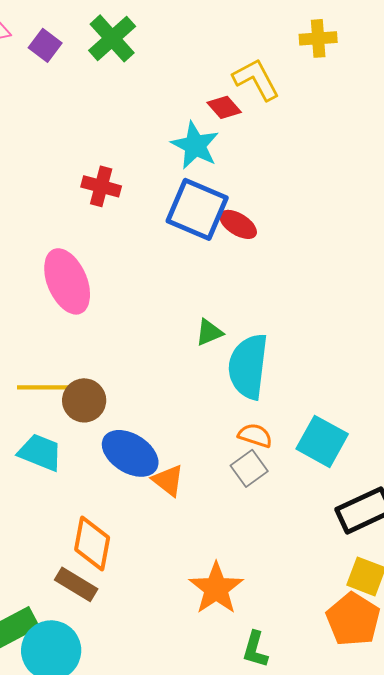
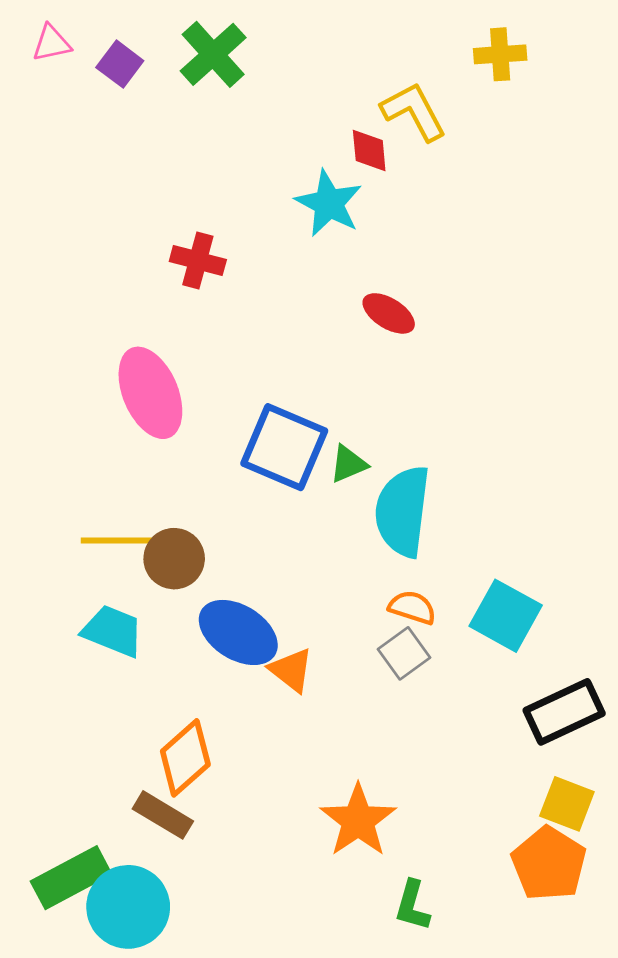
red diamond: (224, 107) -> (369, 150), turned 36
blue square: (197, 209) -> (284, 447), moved
orange diamond: (92, 543) -> (185, 758), turned 38

